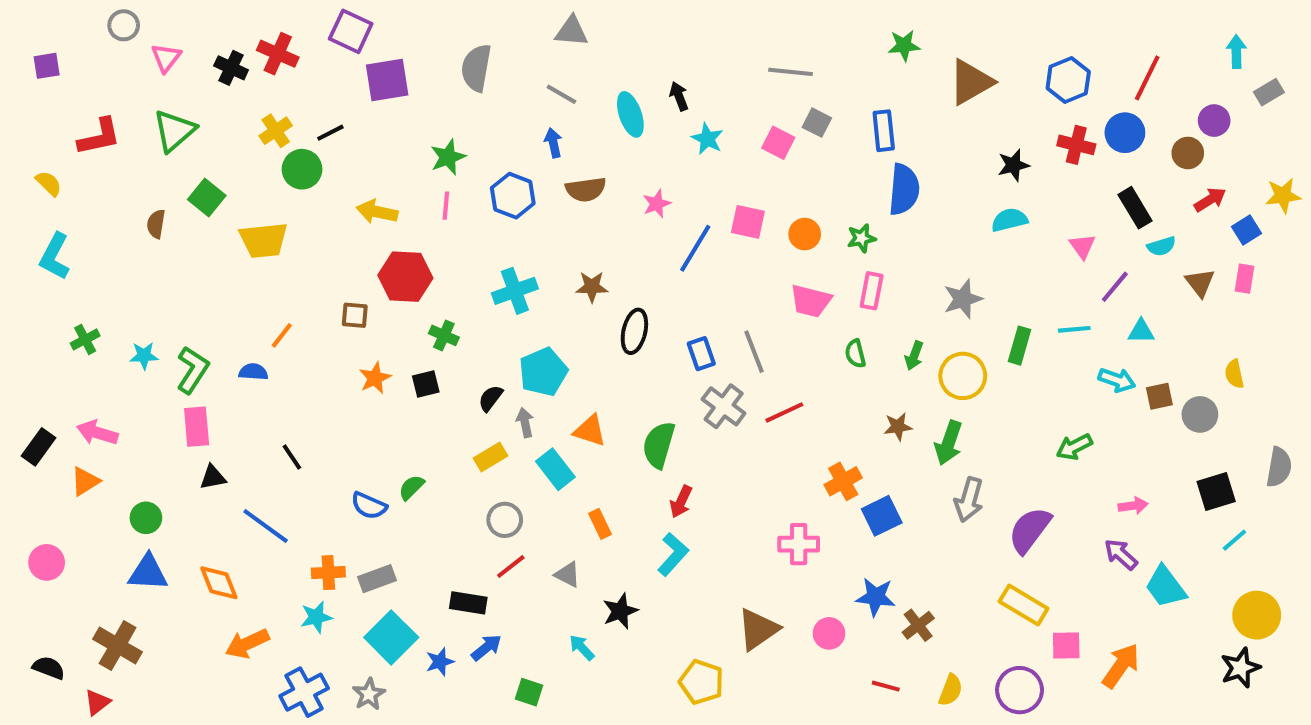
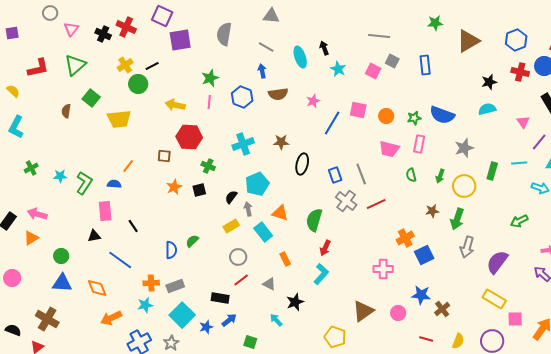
blue semicircle: (904, 189) -> (442, 115), moved, turned 105
pink rectangle: (197, 427) -> (105, 211), moved
blue semicircle: (369, 506) -> (171, 250), turned -114

